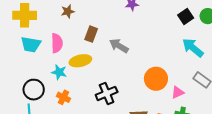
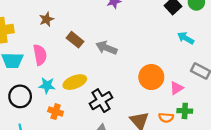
brown rectangle: (91, 34) -> (75, 40), turned -63
cyan arrow: (193, 48) -> (186, 38), size x0.7
yellow ellipse: (80, 61) -> (75, 82), moved
black circle: (34, 90) -> (20, 96), moved

